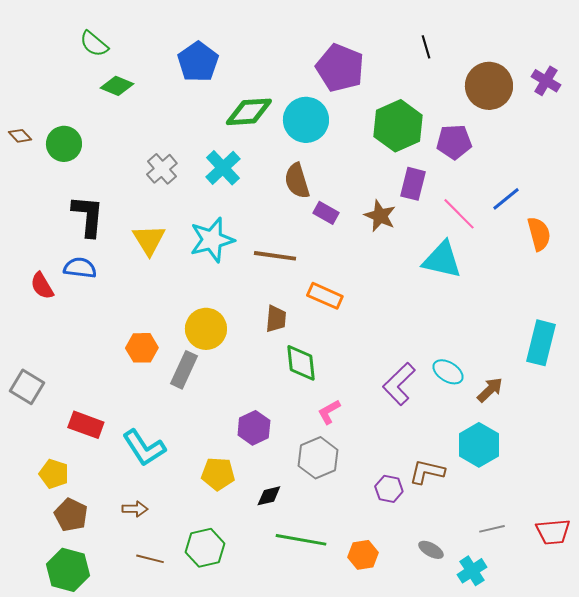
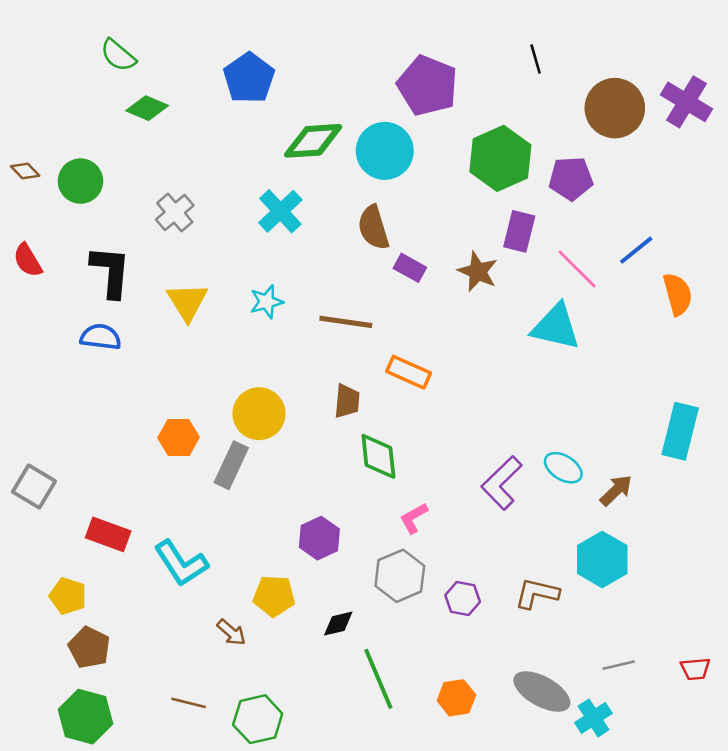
purple cross: (546, 81) -> (686, 102), size x1.4
gray cross: (162, 169) -> (175, 212), moved
cyan star: (212, 240) -> (267, 302), size x0.6
red semicircle: (42, 286) -> (28, 260), moved
purple hexagon: (389, 489) -> (463, 598), moved
brown arrow: (135, 509) -> (231, 632), moved, turned 40
red trapezoid: (553, 532) -> (695, 669), size x0.7
green line: (301, 540) -> (378, 679), turned 57
green hexagon: (205, 548) -> (258, 719), moved
gray ellipse: (431, 550) -> (542, 692), size x1.8

